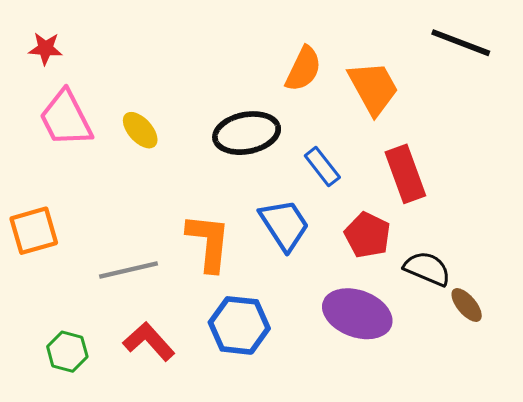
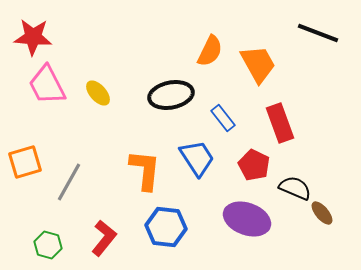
red star: (45, 49) -> (33, 37), size x1.6
gray line: (129, 270) -> (69, 182), moved, turned -48
red L-shape: (149, 341) -> (104, 238), turned 81

